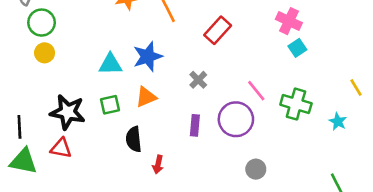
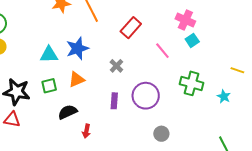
yellow line: (356, 87) -> (237, 70), turned -40
pink line: (256, 91) -> (162, 51), moved
black semicircle: (134, 139) -> (68, 112), turned 72

